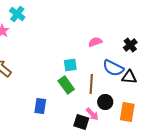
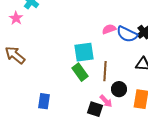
cyan square: (70, 65) -> (84, 52), size x1.5
blue semicircle: (113, 68) -> (127, 34), moved
blue rectangle: (40, 106) -> (44, 101), moved

